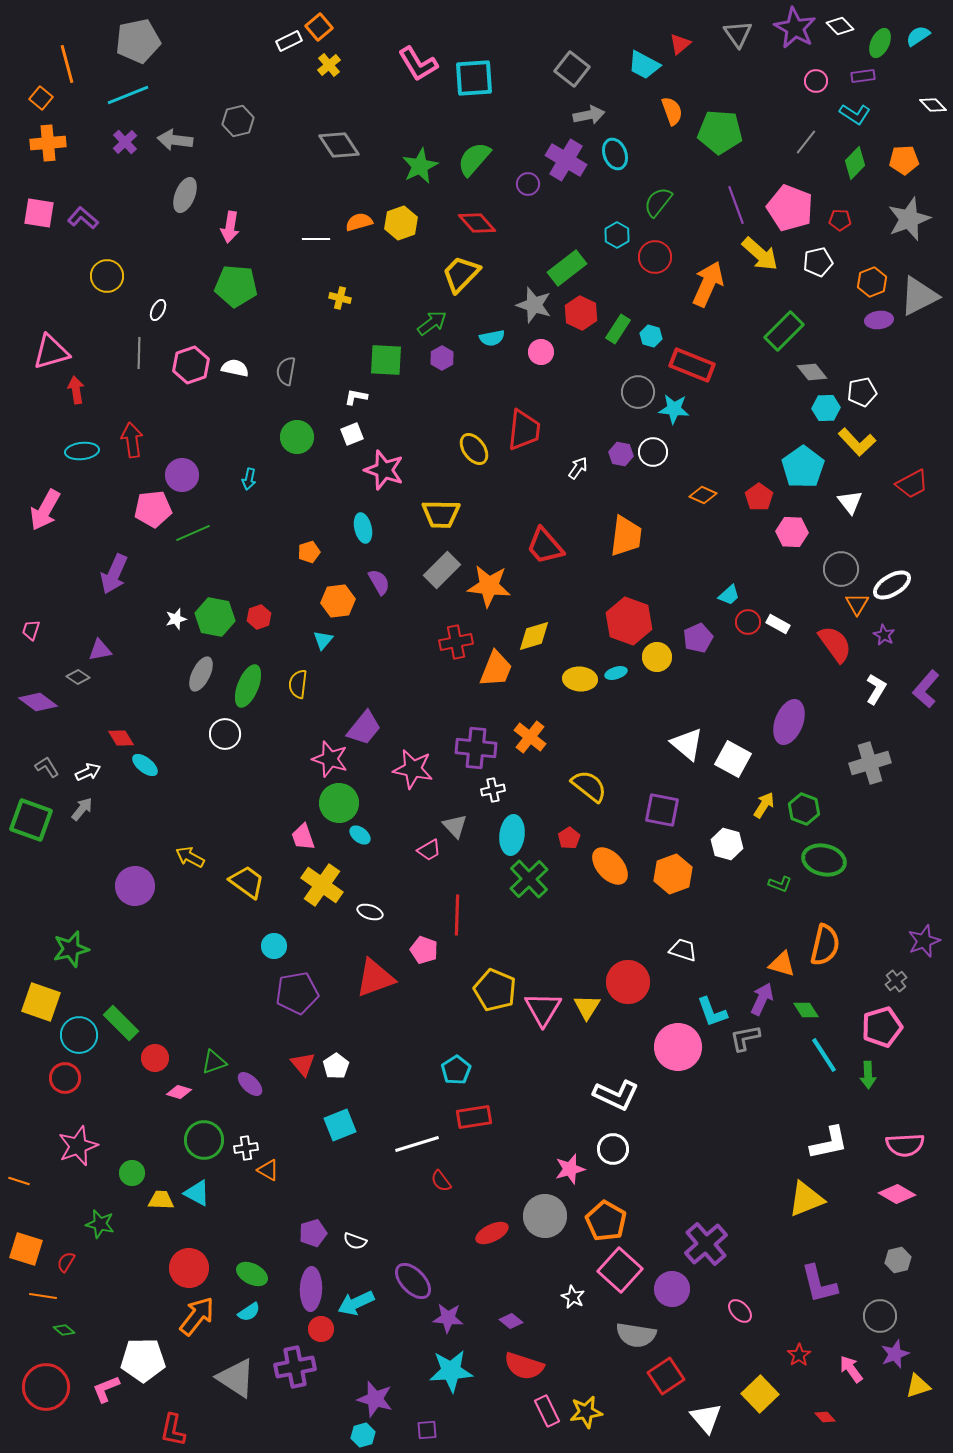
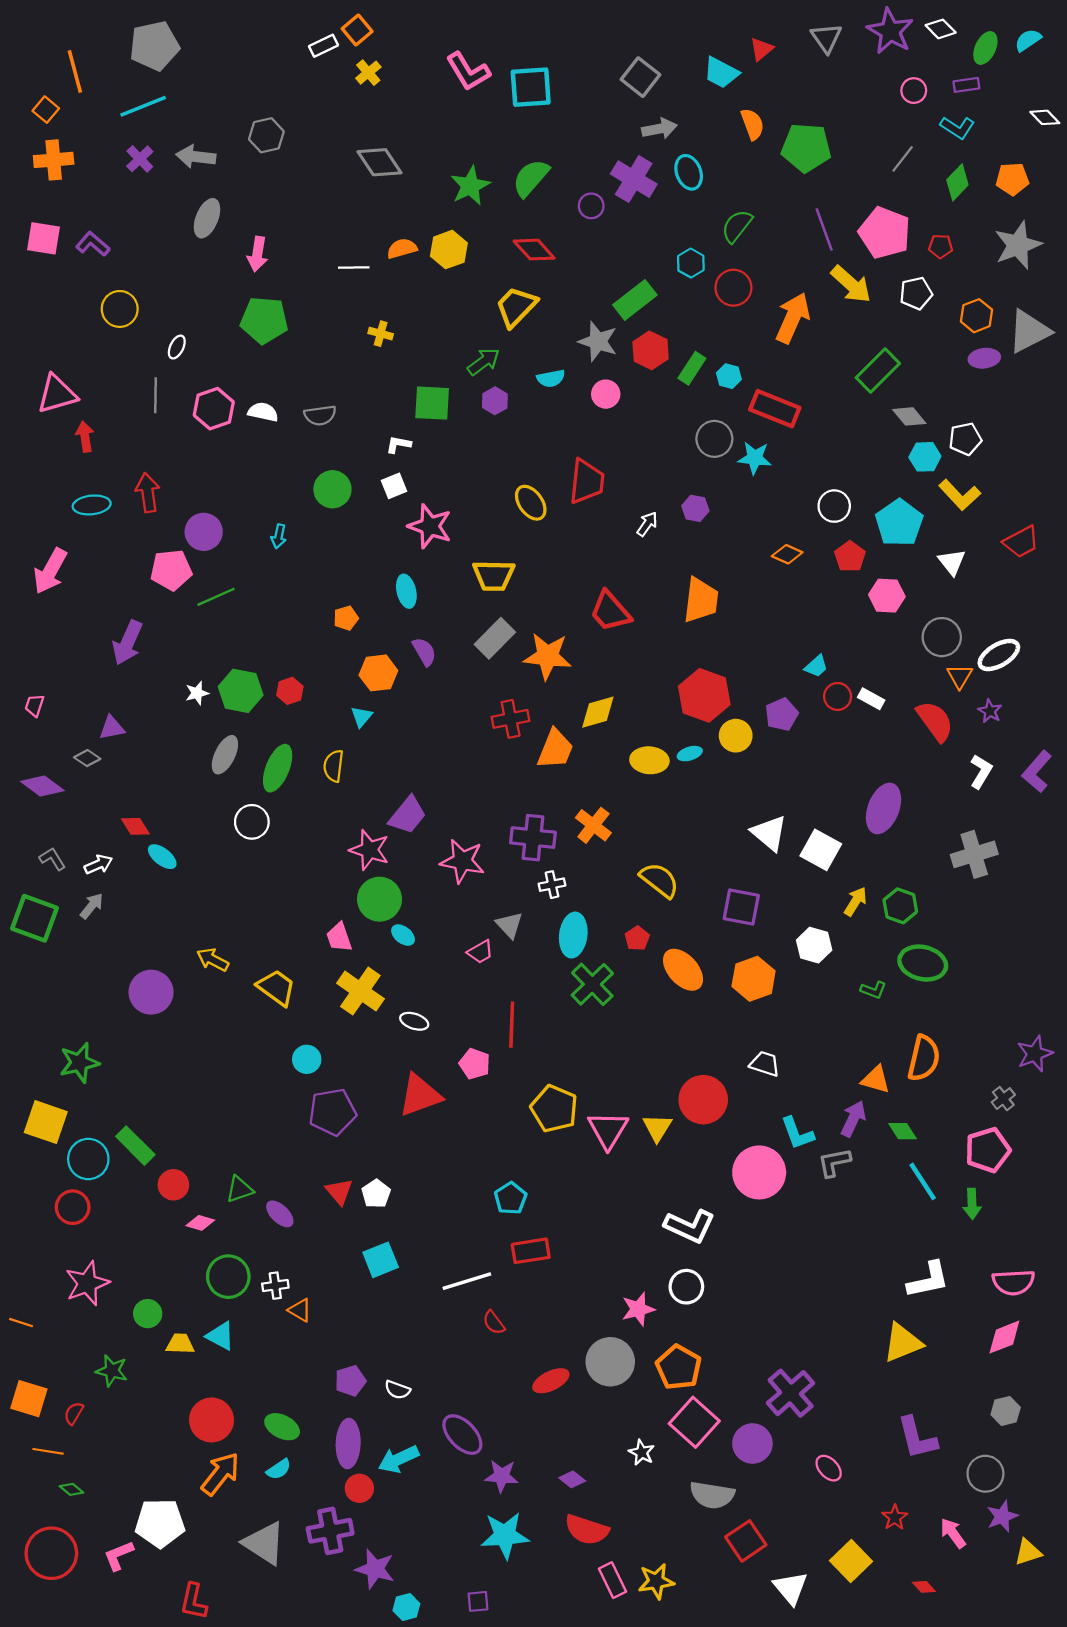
gray semicircle: (286, 371) -> (320, 415), turned -108
white circle: (653, 452) -> (834, 506), moved
pink diamond: (897, 1194) -> (1004, 1337), turned -51
purple star: (375, 1399) -> (375, 1569), moved

